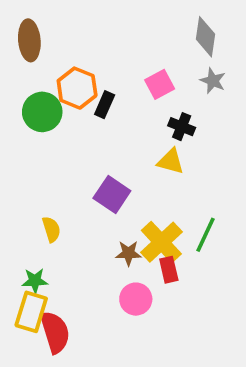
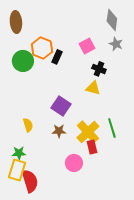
green line: (205, 235) -> (112, 128), turned -42
brown star: (128, 253) -> (59, 131), moved

